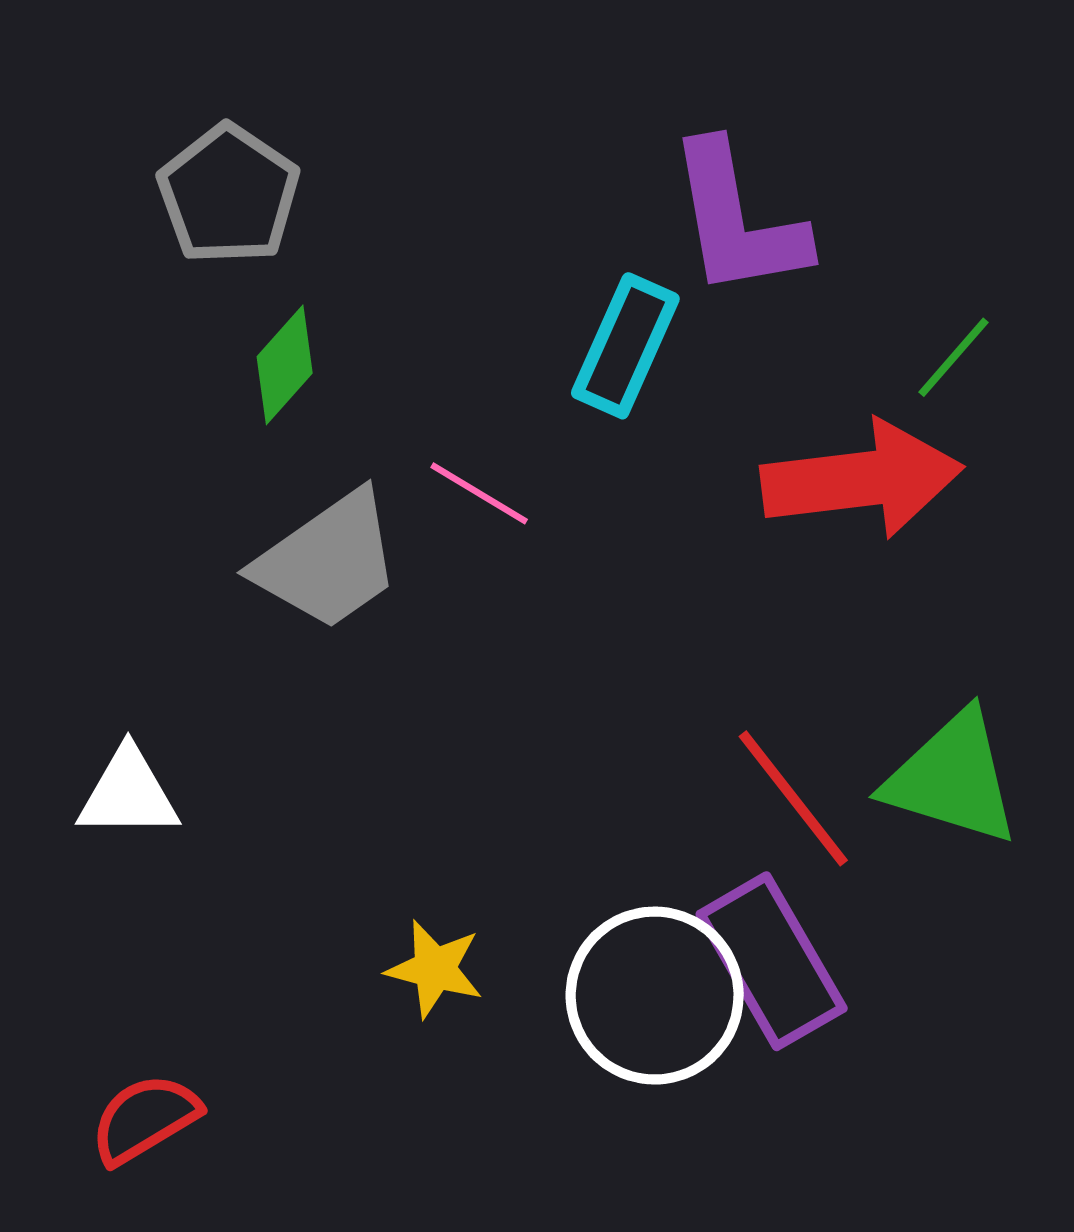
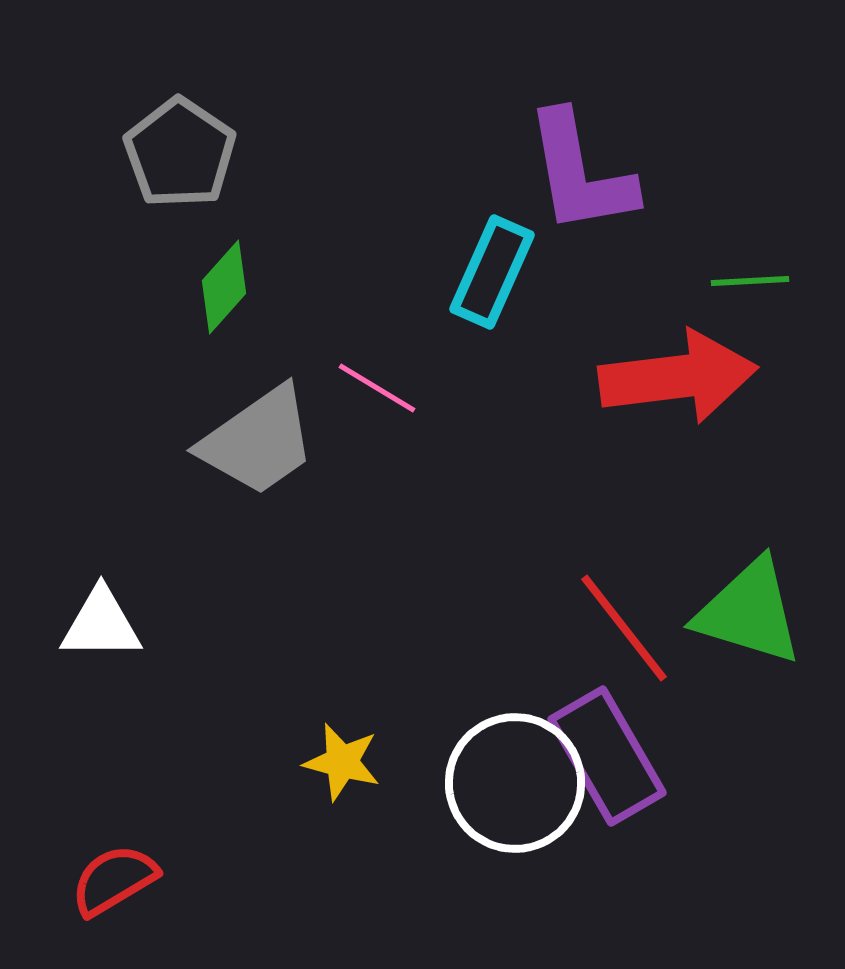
green line: (953, 357) -> (750, 281), turned 46

